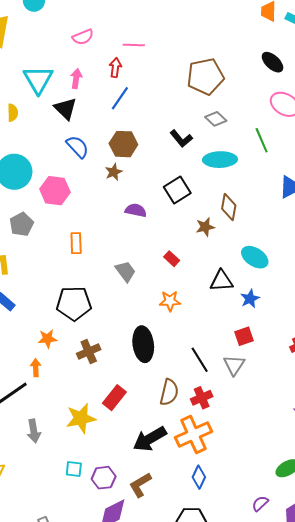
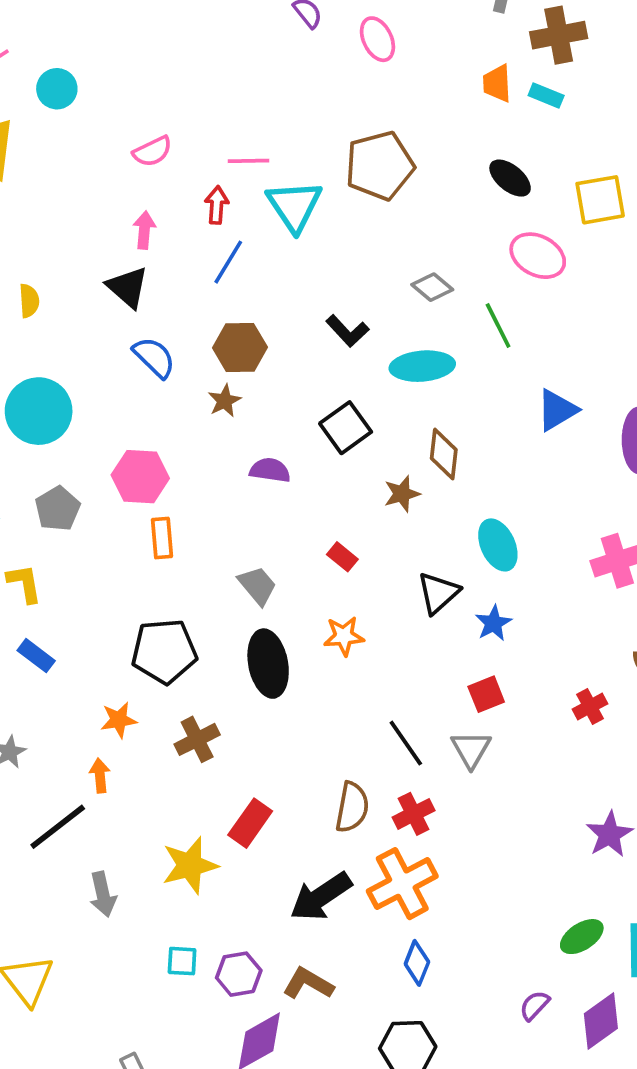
brown pentagon: (205, 76) -> (380, 166), moved
cyan triangle: (38, 80) -> (294, 206), moved
gray diamond: (216, 119) -> (432, 287), moved
pink hexagon: (55, 191) -> (140, 477), moved
cyan ellipse: (255, 257) -> (498, 545), turned 36
black triangle: (222, 281) -> (438, 593), turned -35
black ellipse: (143, 344) -> (268, 664), moved
brown L-shape: (140, 485) -> (308, 984), turned 64

